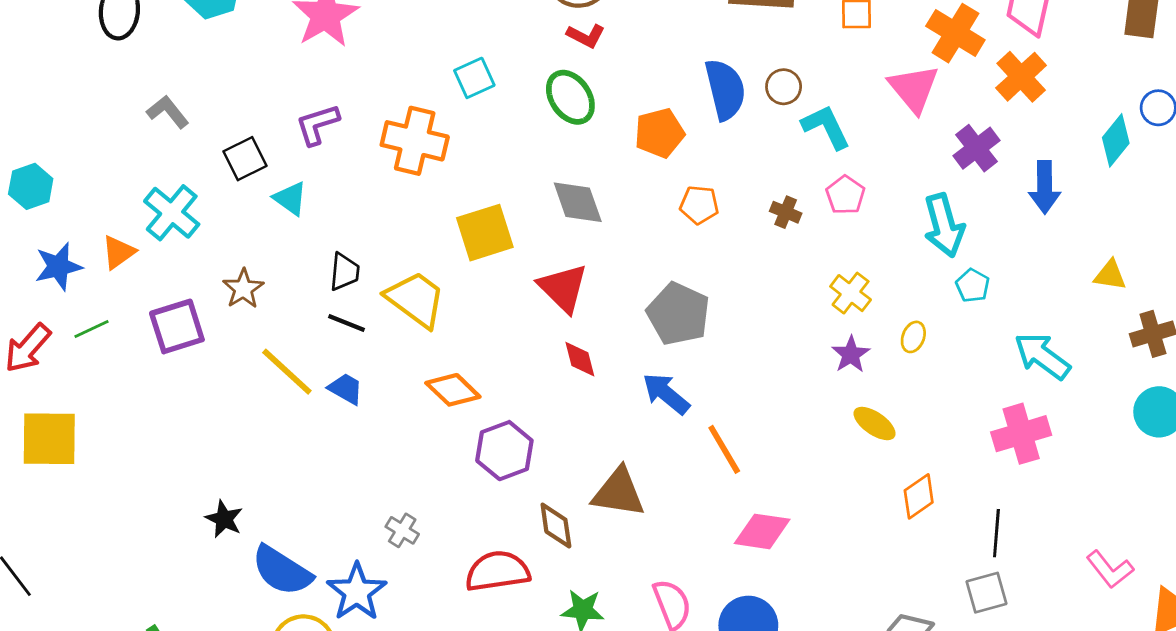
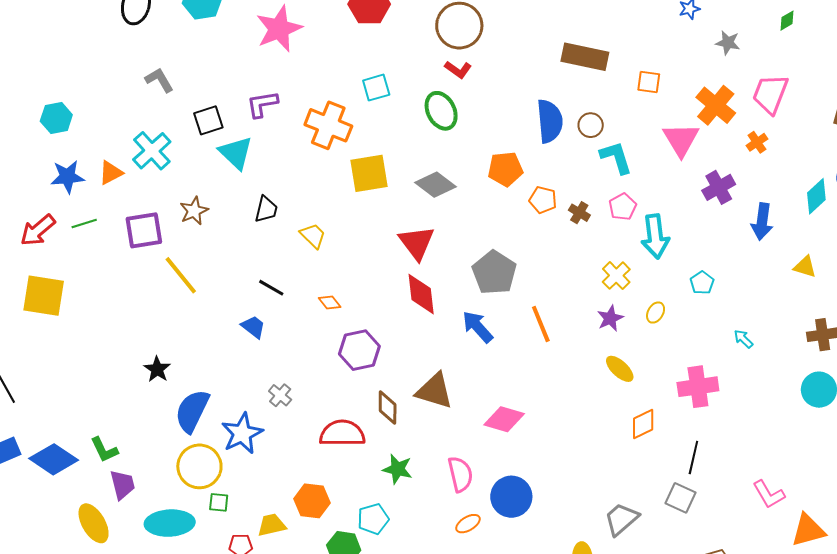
orange cross: (1021, 77) -> (757, 142), size x0.6
orange pentagon: (659, 133) -> (505, 169), moved
cyan triangle: (290, 198) -> (236, 153), size x1.4
gray diamond: (578, 202) -> (436, 185), turned -42
orange pentagon: (699, 205) -> (543, 200), moved
cyan arrow: (944, 225) -> (655, 236), moved
yellow square: (485, 233) -> (369, 173), moved
yellow triangle: (1110, 275) -> (805, 267), moved
yellow trapezoid: (416, 299) -> (313, 236), size x0.6
black line: (347, 323) -> (271, 288), moved
cyan arrow: (1042, 356) -> (743, 339), size x0.5
red diamond: (580, 359) -> (421, 294), size x1.5
yellow line: (287, 372) -> (181, 275), moved
blue trapezoid: (346, 389) -> (253, 327), moved
orange diamond: (453, 390) -> (330, 303), size x0.6
pink cross: (1021, 434) -> (698, 387), moved
orange line: (724, 449) -> (541, 324), moved
pink diamond: (762, 531) -> (504, 419), moved
blue semicircle: (282, 571) -> (192, 411), turned 75
gray square: (986, 593) -> (680, 498), turned 32

